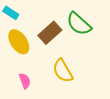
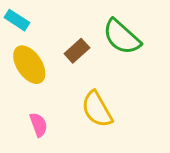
brown rectangle: (50, 33) -> (77, 51), size x0.7

